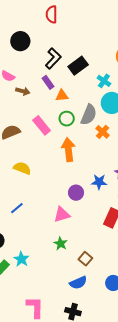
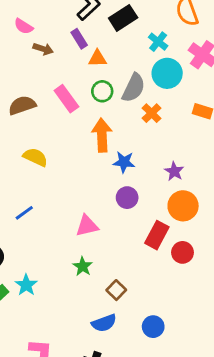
blue star: (99, 182) -> (124, 162), moved
purple circle: (76, 193) -> (127, 198), moved

